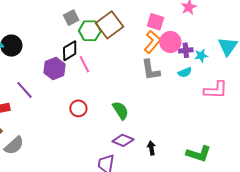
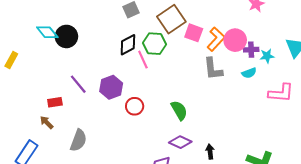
pink square: (155, 22) -> (194, 33), moved
green hexagon: (90, 31) -> (155, 44), moved
purple hexagon: (55, 69) -> (111, 87), moved
gray semicircle: (14, 145) -> (78, 140), moved, turned -30

